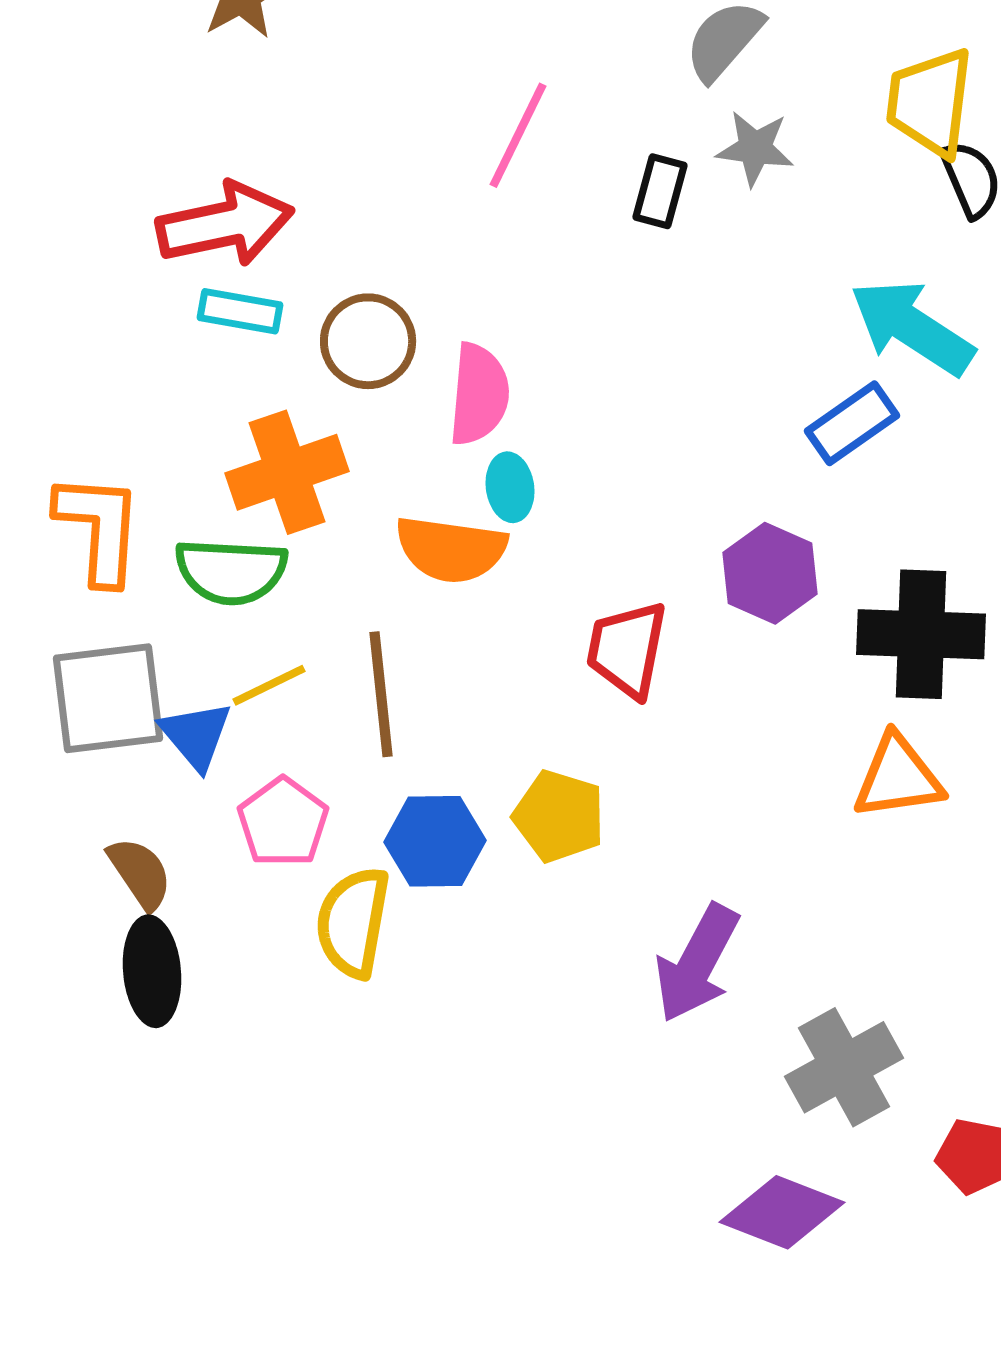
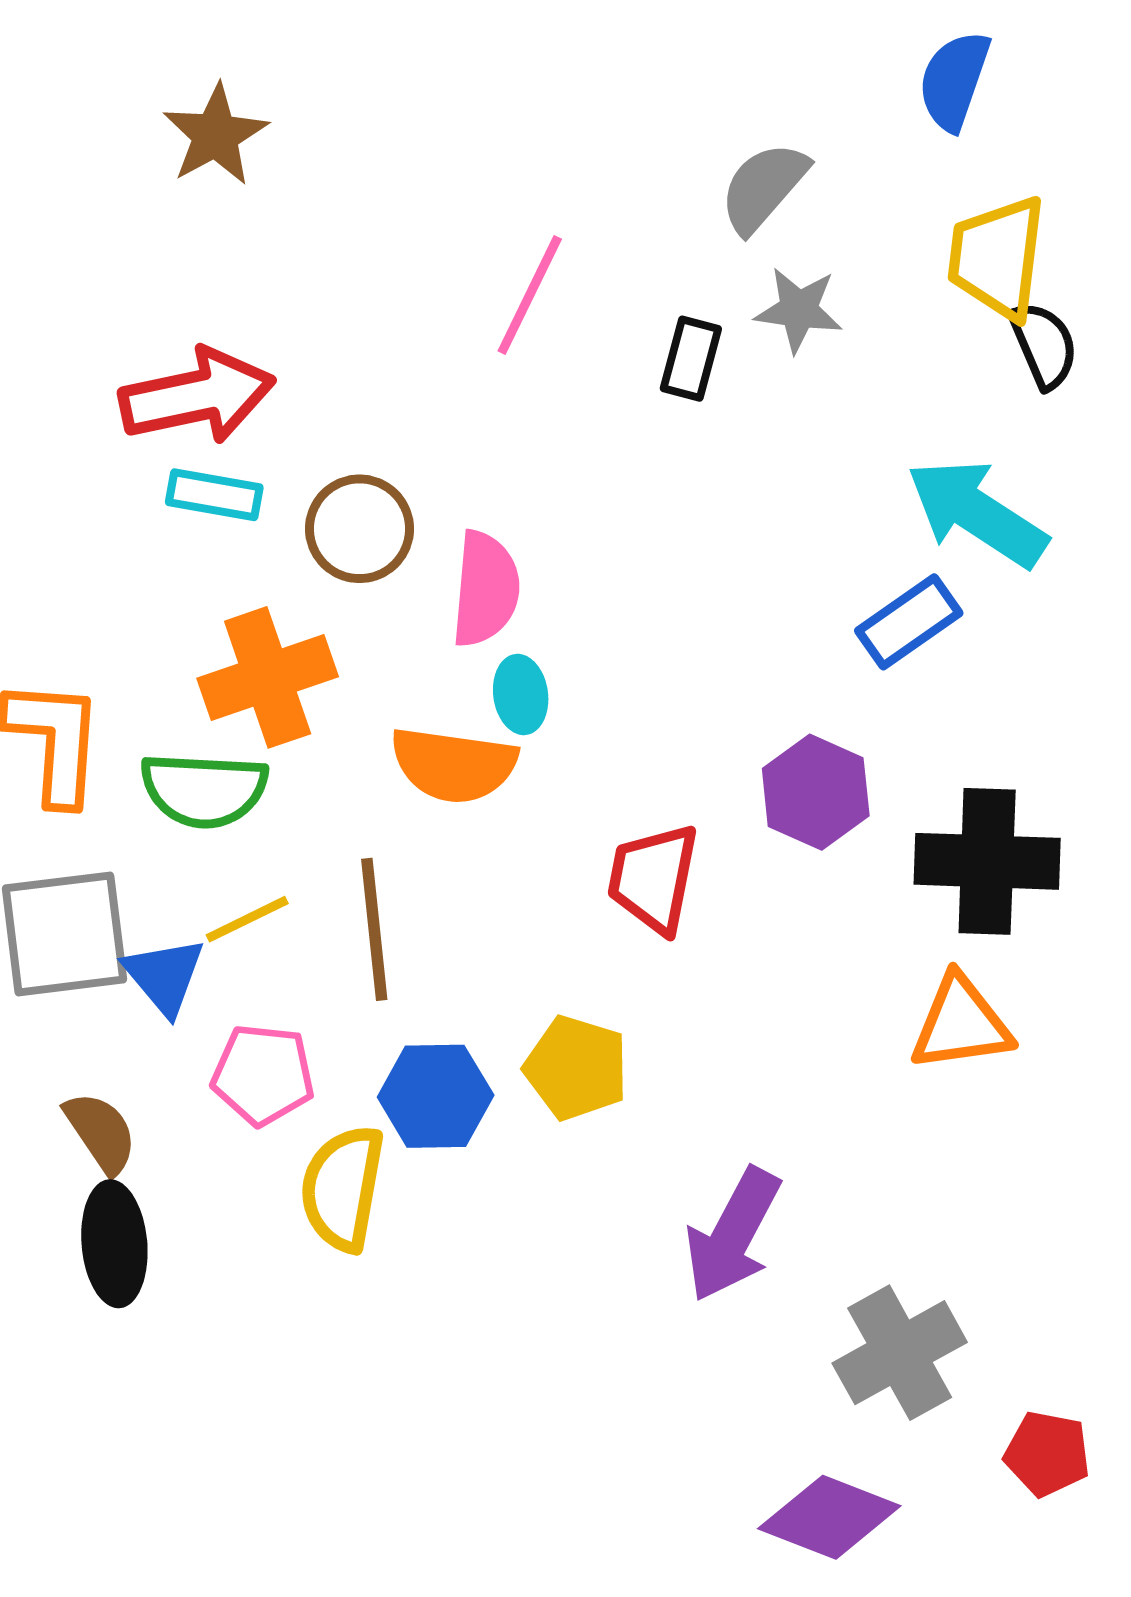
pink pentagon: (283, 822) -> (263, 1075), turned -30

